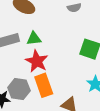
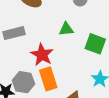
green triangle: (34, 39) -> (66, 29), moved

